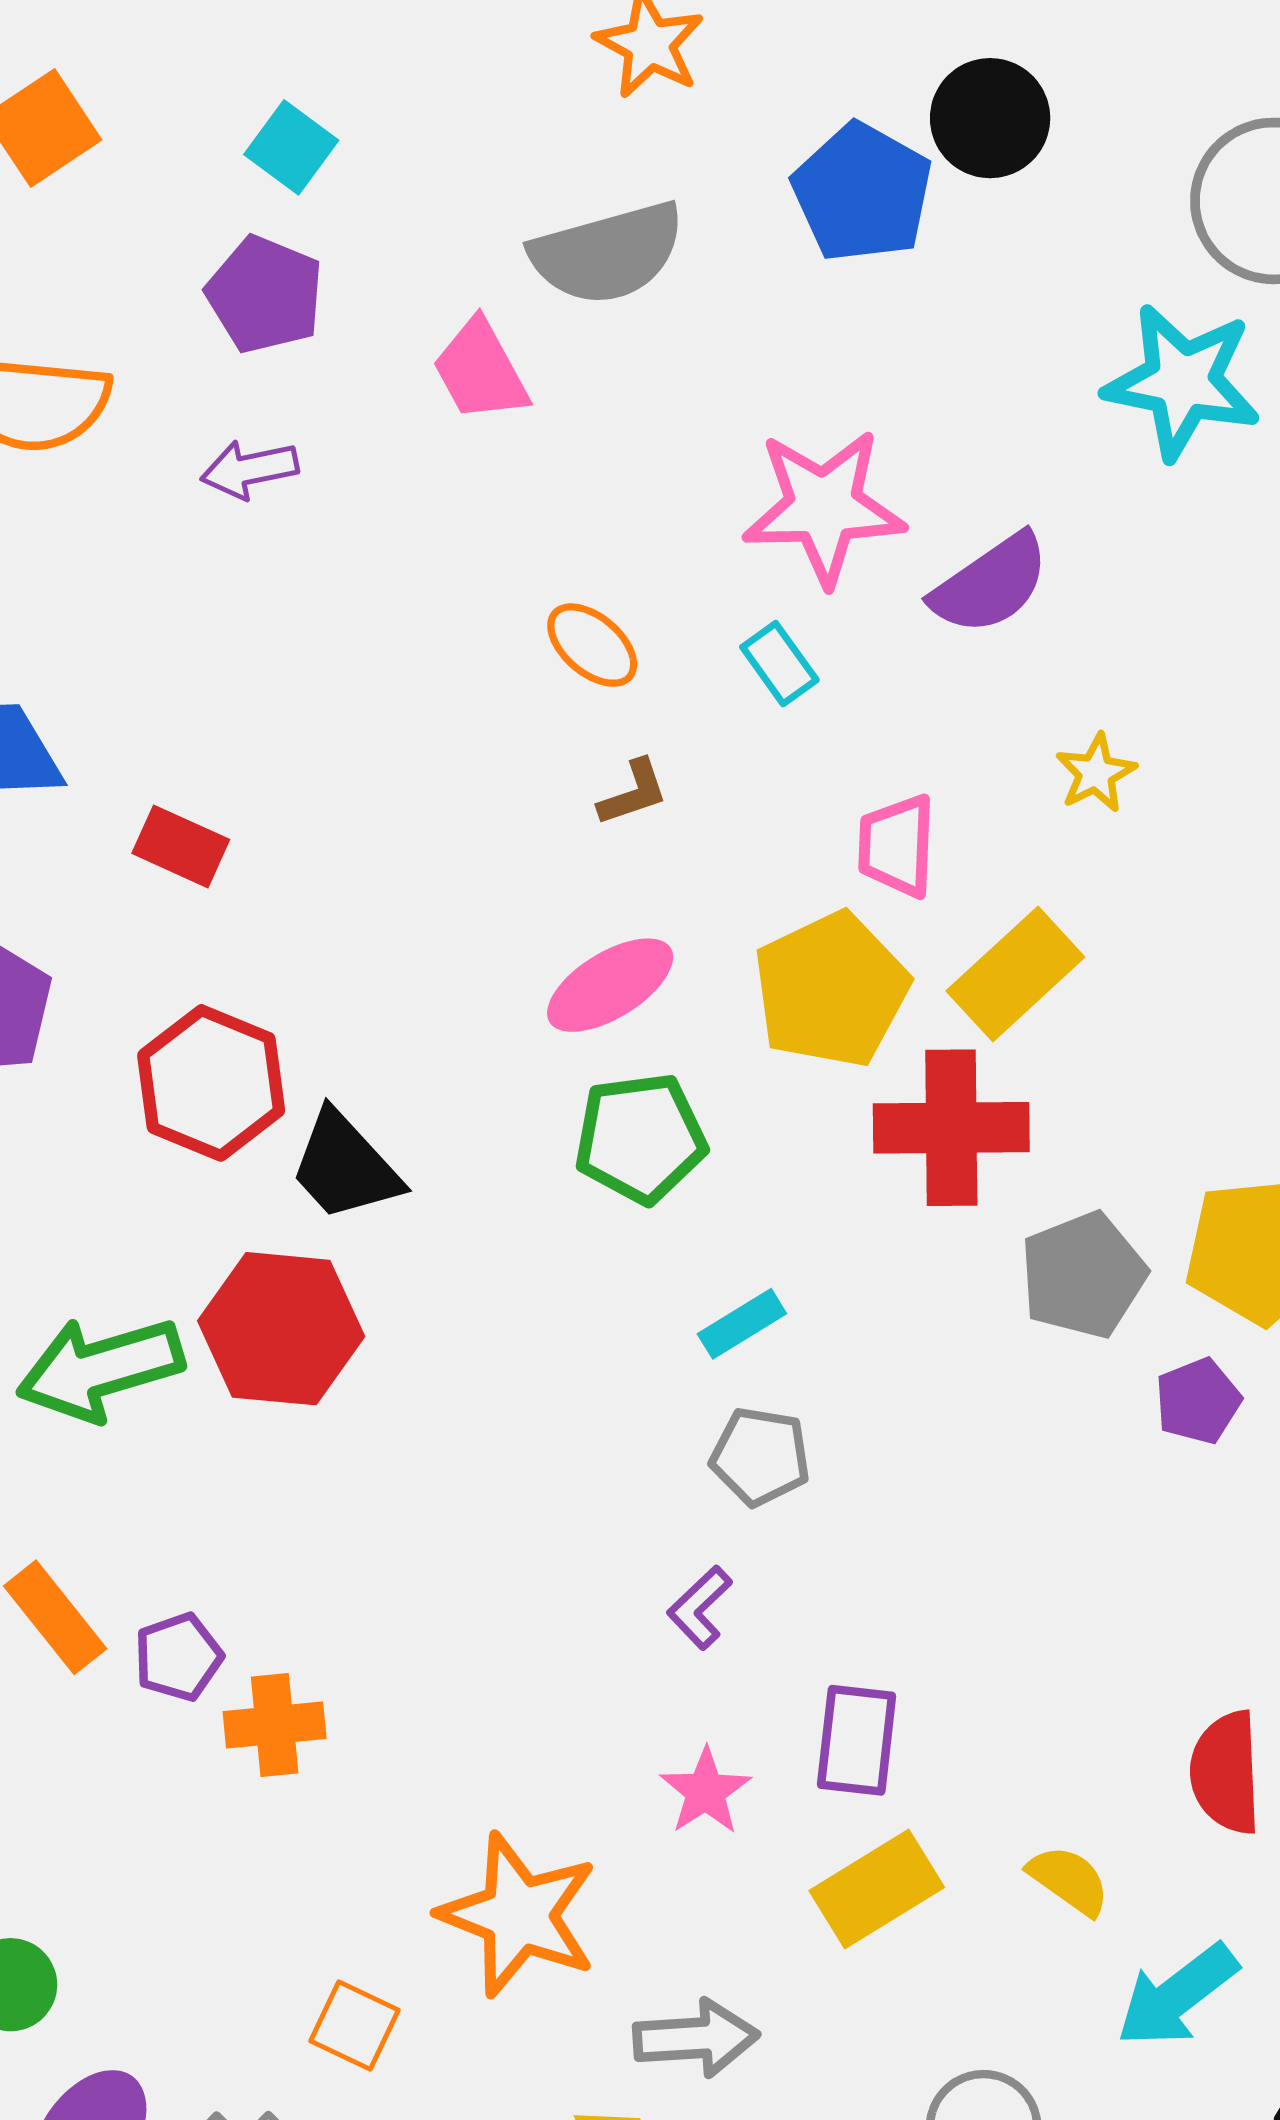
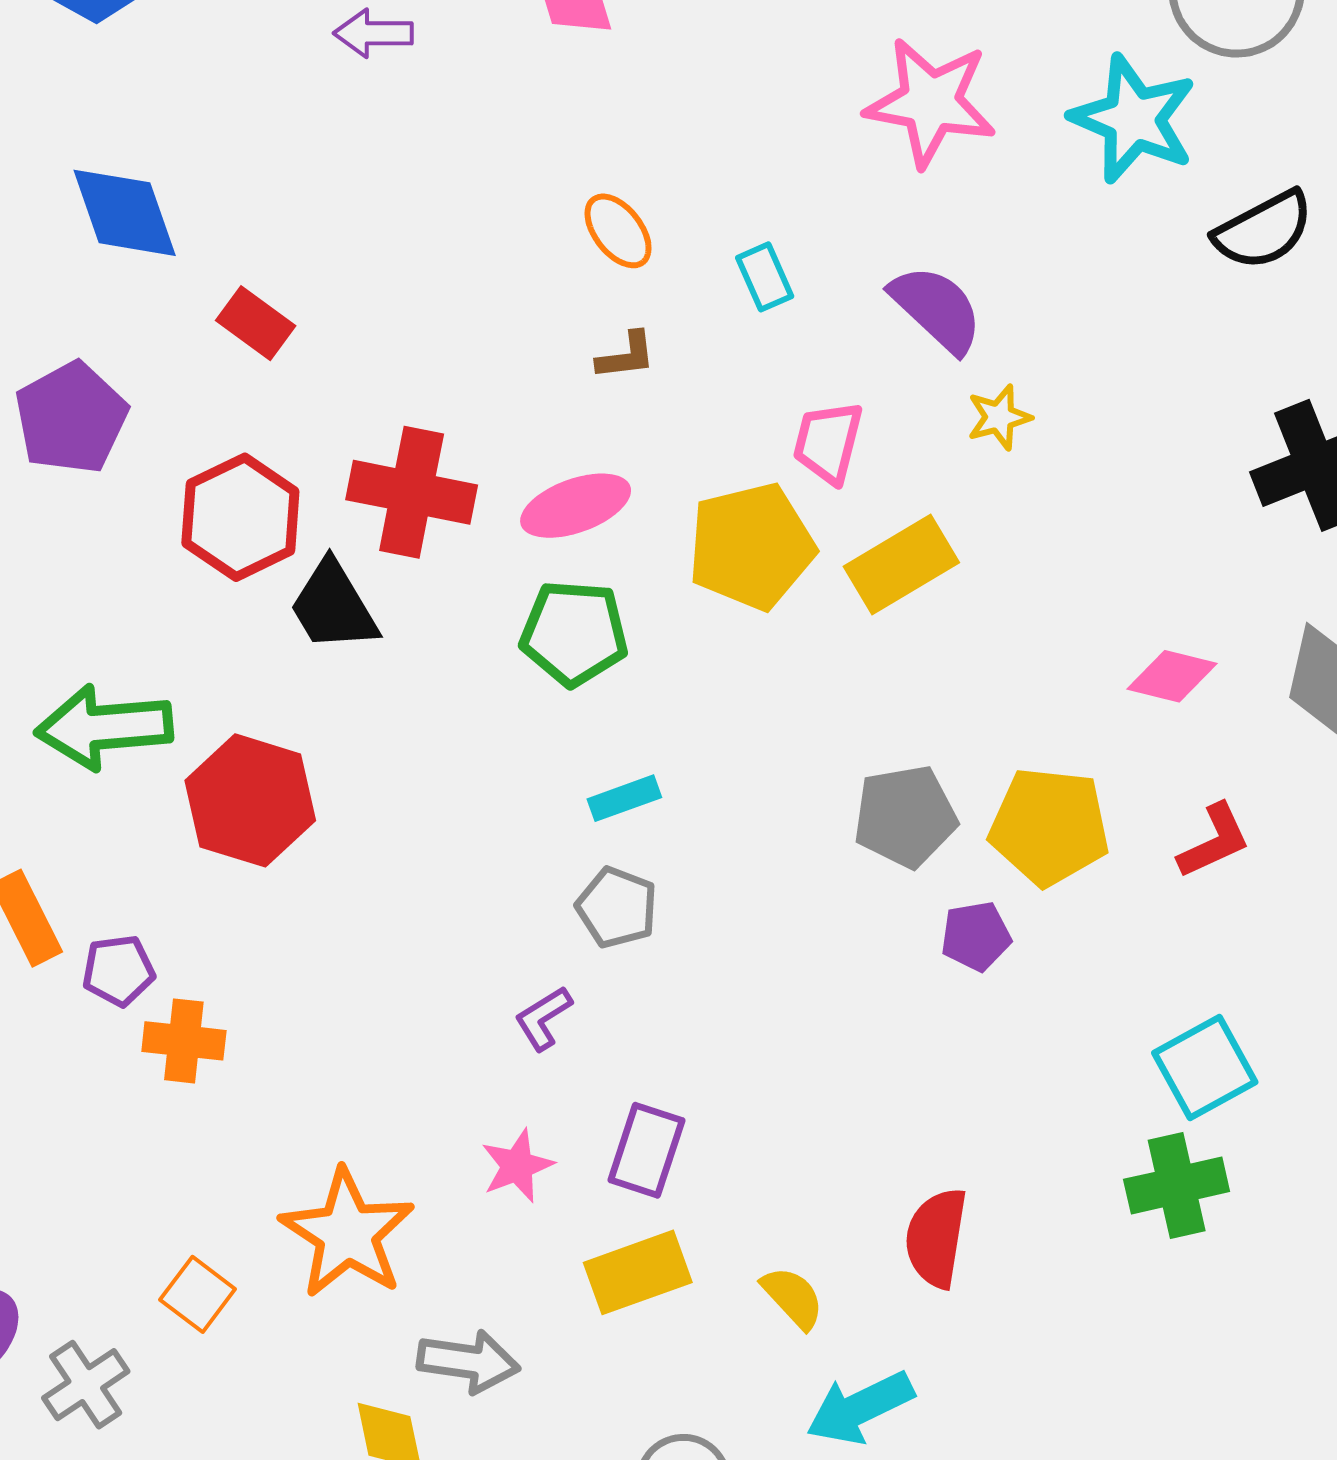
pink star: (824, 507) -> (931, 102), moved
purple semicircle: (990, 584) -> (937, 309), moved, turned -114
red cross: (951, 1128) -> (412, 492), moved
red hexagon: (281, 1329) -> (250, 800), moved

